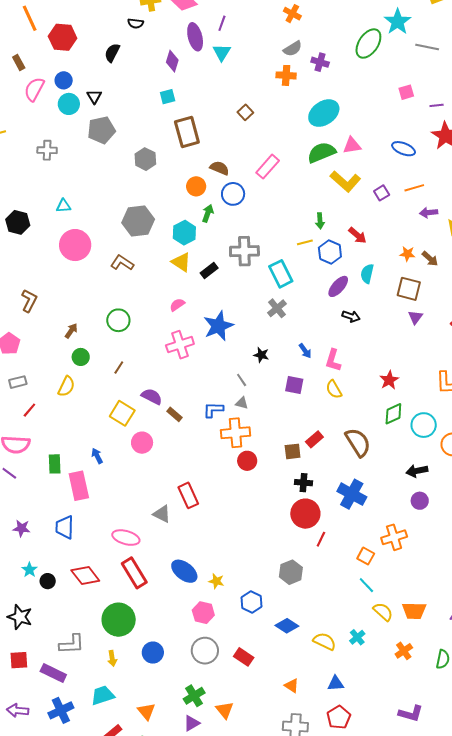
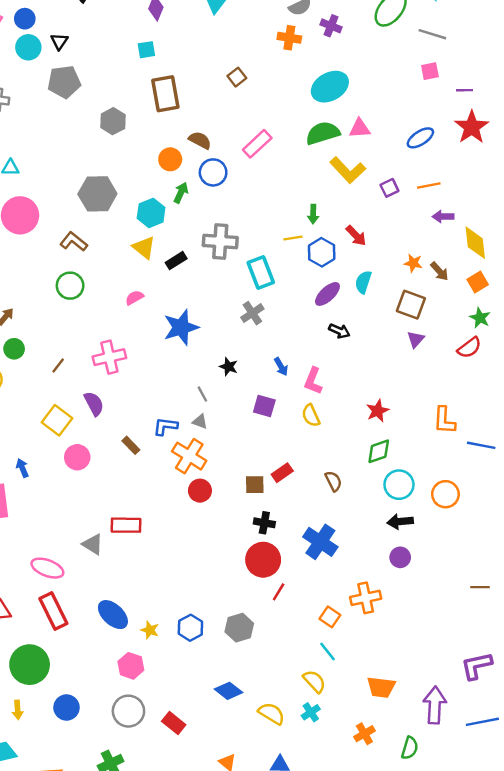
gray line: (427, 47) -> (432, 34), moved
blue ellipse: (404, 149) -> (420, 138), turned -60
green circle: (118, 320) -> (70, 286), moved
pink cross: (180, 345) -> (109, 357), moved
purple semicircle: (152, 396) -> (94, 404), turned 30
brown rectangle: (175, 414) -> (131, 445), moved
cyan circle: (424, 425) -> (399, 485), moved
orange cross: (236, 433) -> (189, 456), turned 32
brown semicircle: (358, 442) -> (333, 481), size x0.6
red rectangle: (188, 495) -> (126, 525), turned -70
blue hexagon: (252, 602) -> (190, 628), moved
yellow semicircle: (383, 612) -> (314, 681), moved

